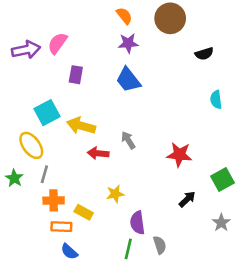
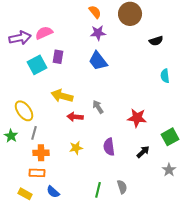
pink semicircle: (57, 43) -> (44, 33), turned 30
cyan square: (47, 113) -> (37, 65), moved
yellow star: (115, 194) -> (76, 148), moved
yellow rectangle: (84, 212) -> (25, 194), moved
purple semicircle: (137, 223) -> (109, 147), moved
orange rectangle: (61, 227) -> (37, 173), moved

